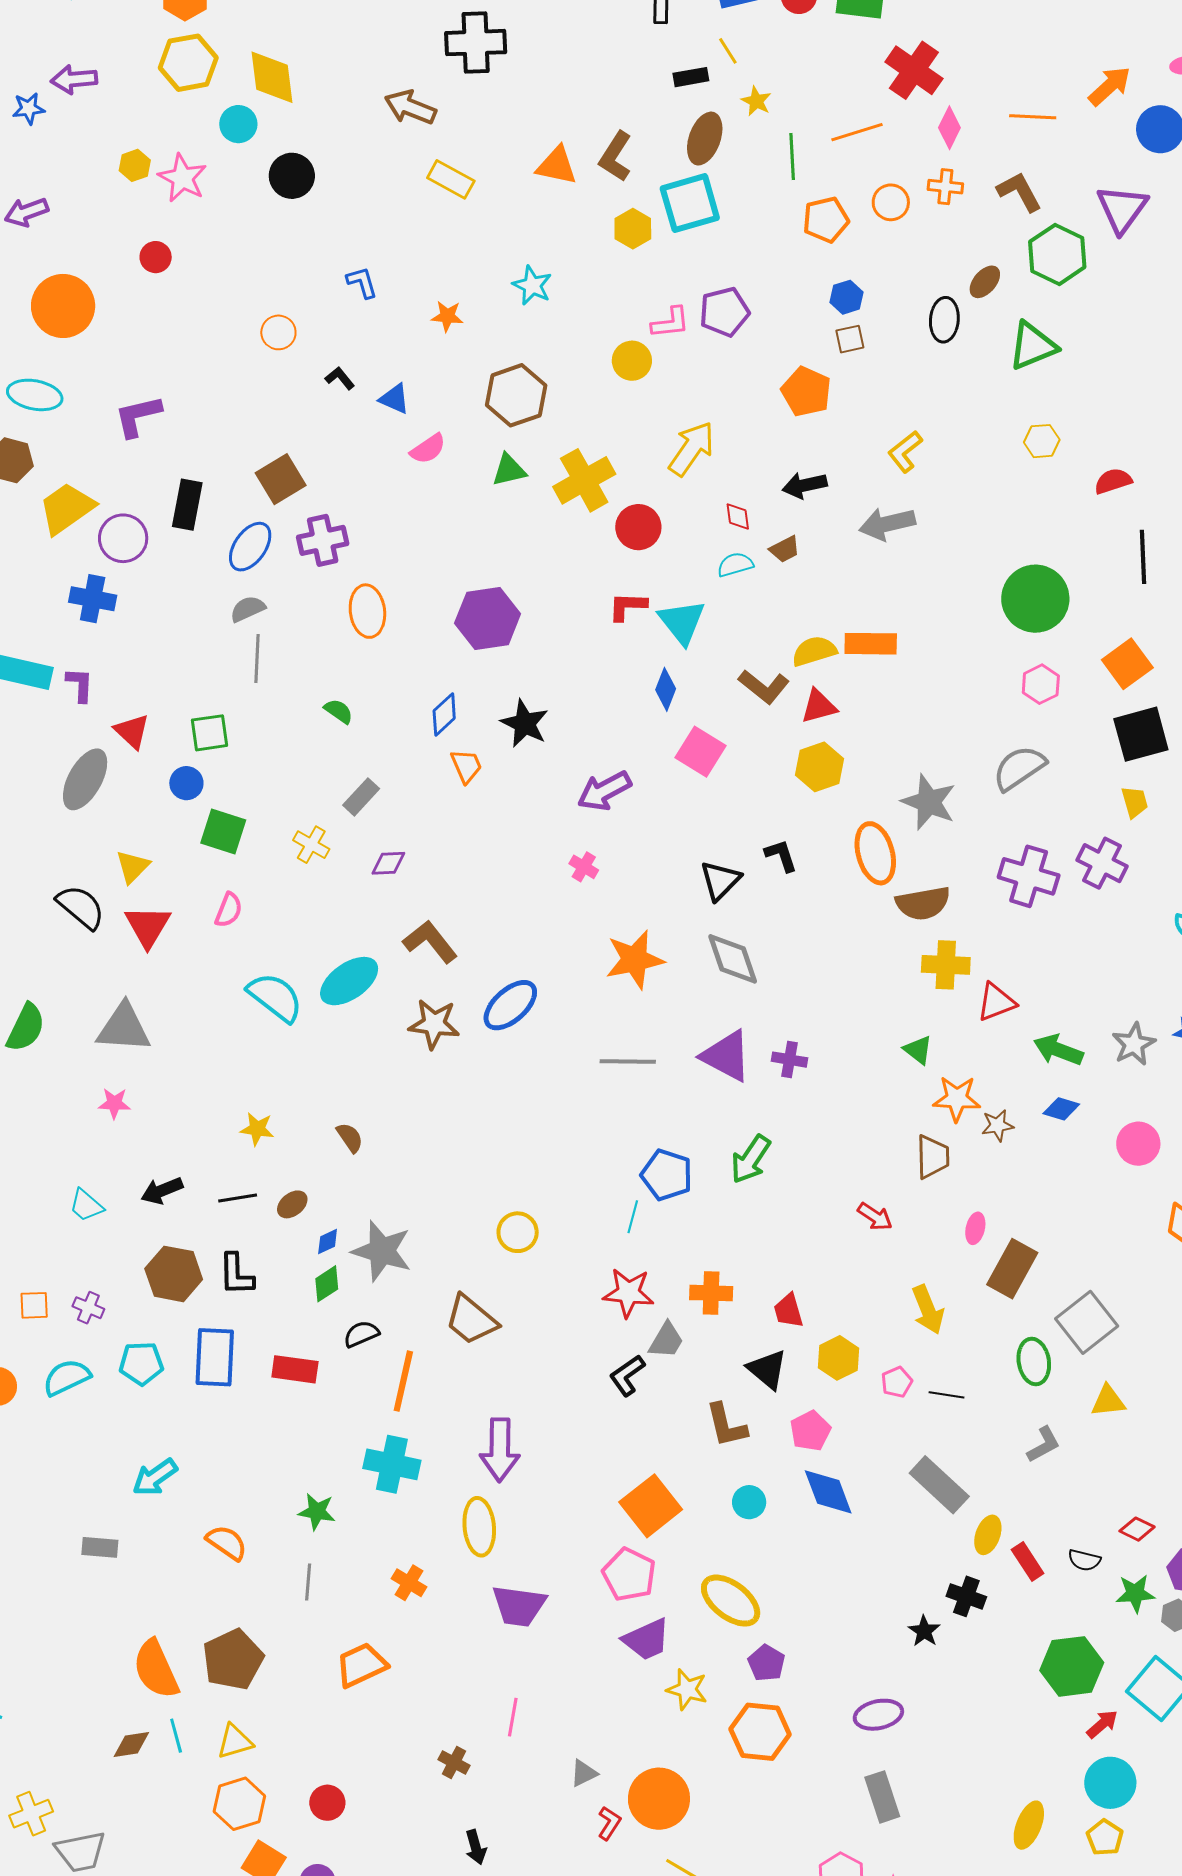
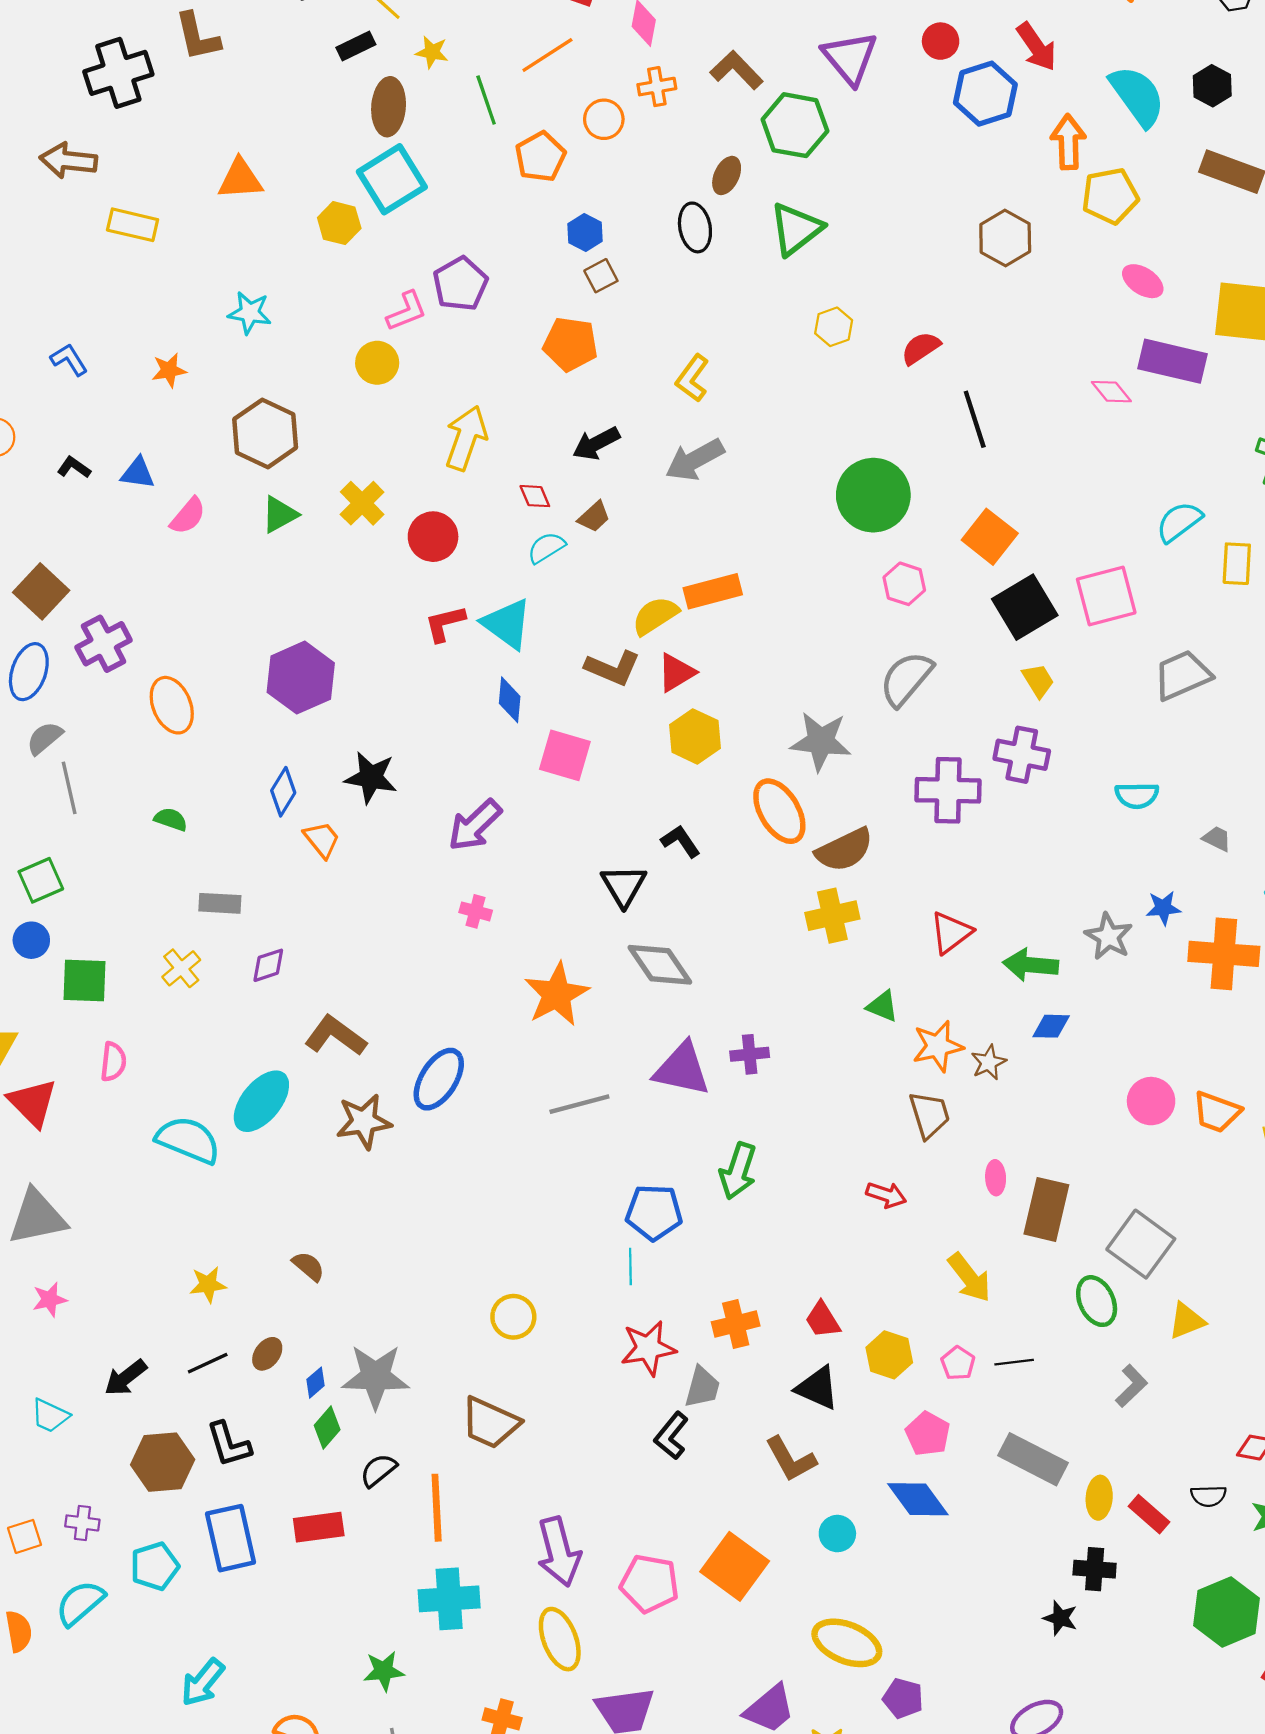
brown L-shape: (615, 157) -> (197, 37), moved, turned -30
yellow cross: (584, 480) -> (362, 503), size x0.7
gray rectangle: (361, 797) -> (220, 903), turned 66
yellow cross: (311, 845) -> (181, 968), turned 36
yellow cross: (946, 965) -> (832, 916), moved
pink circle: (1138, 1144) -> (1151, 1101), moved
pink pentagon: (810, 1431) -> (928, 1434), moved
pink pentagon: (629, 1575) -> (649, 1584), moved

